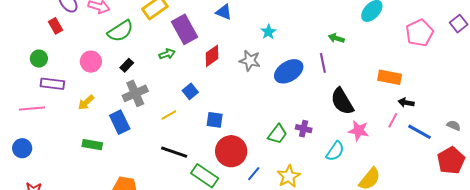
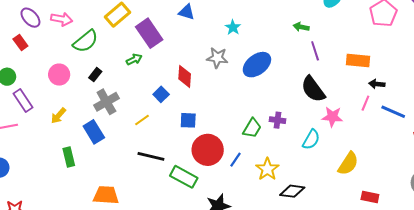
red diamond: (212, 56) -> (185, 76), moved, turned -45
purple line: (323, 63) -> (315, 51), moved
purple rectangle: (52, 84) -> (23, 100), turned 55
green rectangle: (92, 145) -> (69, 157), turned 72
blue line: (254, 174) -> (236, 160), moved

